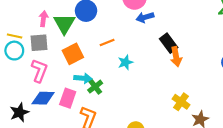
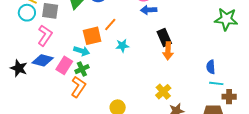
orange line: (107, 42) -> (110, 24), turned -40
orange square: (73, 54) -> (92, 36), moved
green cross: (95, 87) -> (82, 69), moved
black star: (19, 112) -> (19, 68), turned 30

